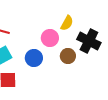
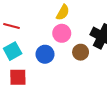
yellow semicircle: (67, 23) -> (63, 12), moved

